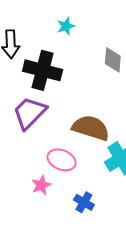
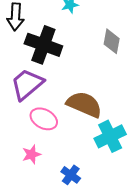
pink ellipse: (62, 160) -> (44, 119), moved

